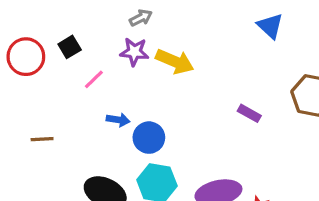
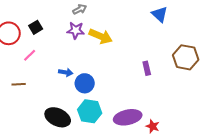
pink line: (94, 79) -> (30, 55), moved
purple rectangle: (249, 113) -> (147, 68), turned 48

